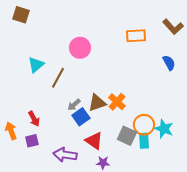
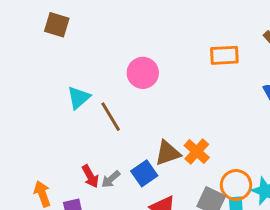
brown line: (58, 78) -> (111, 117), turned -60
gray arrow: (74, 105) -> (111, 179), moved
red arrow: (34, 119) -> (90, 176), moved

